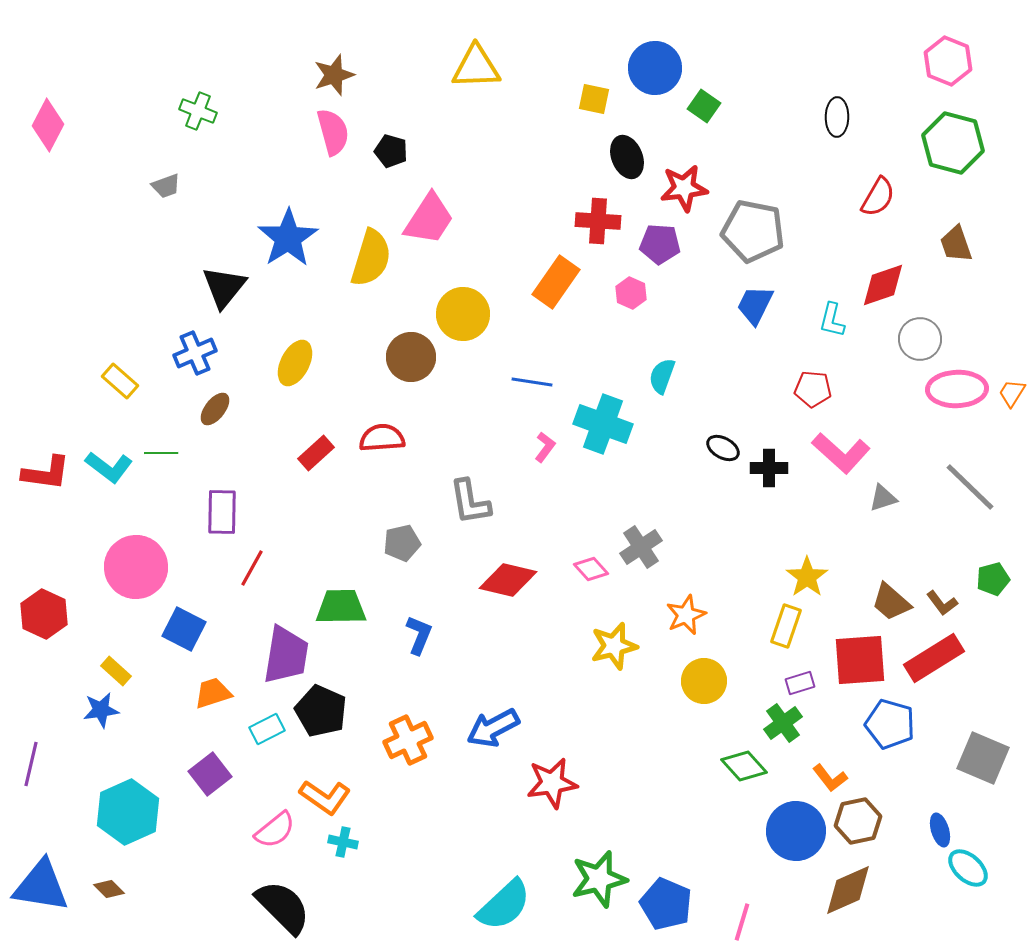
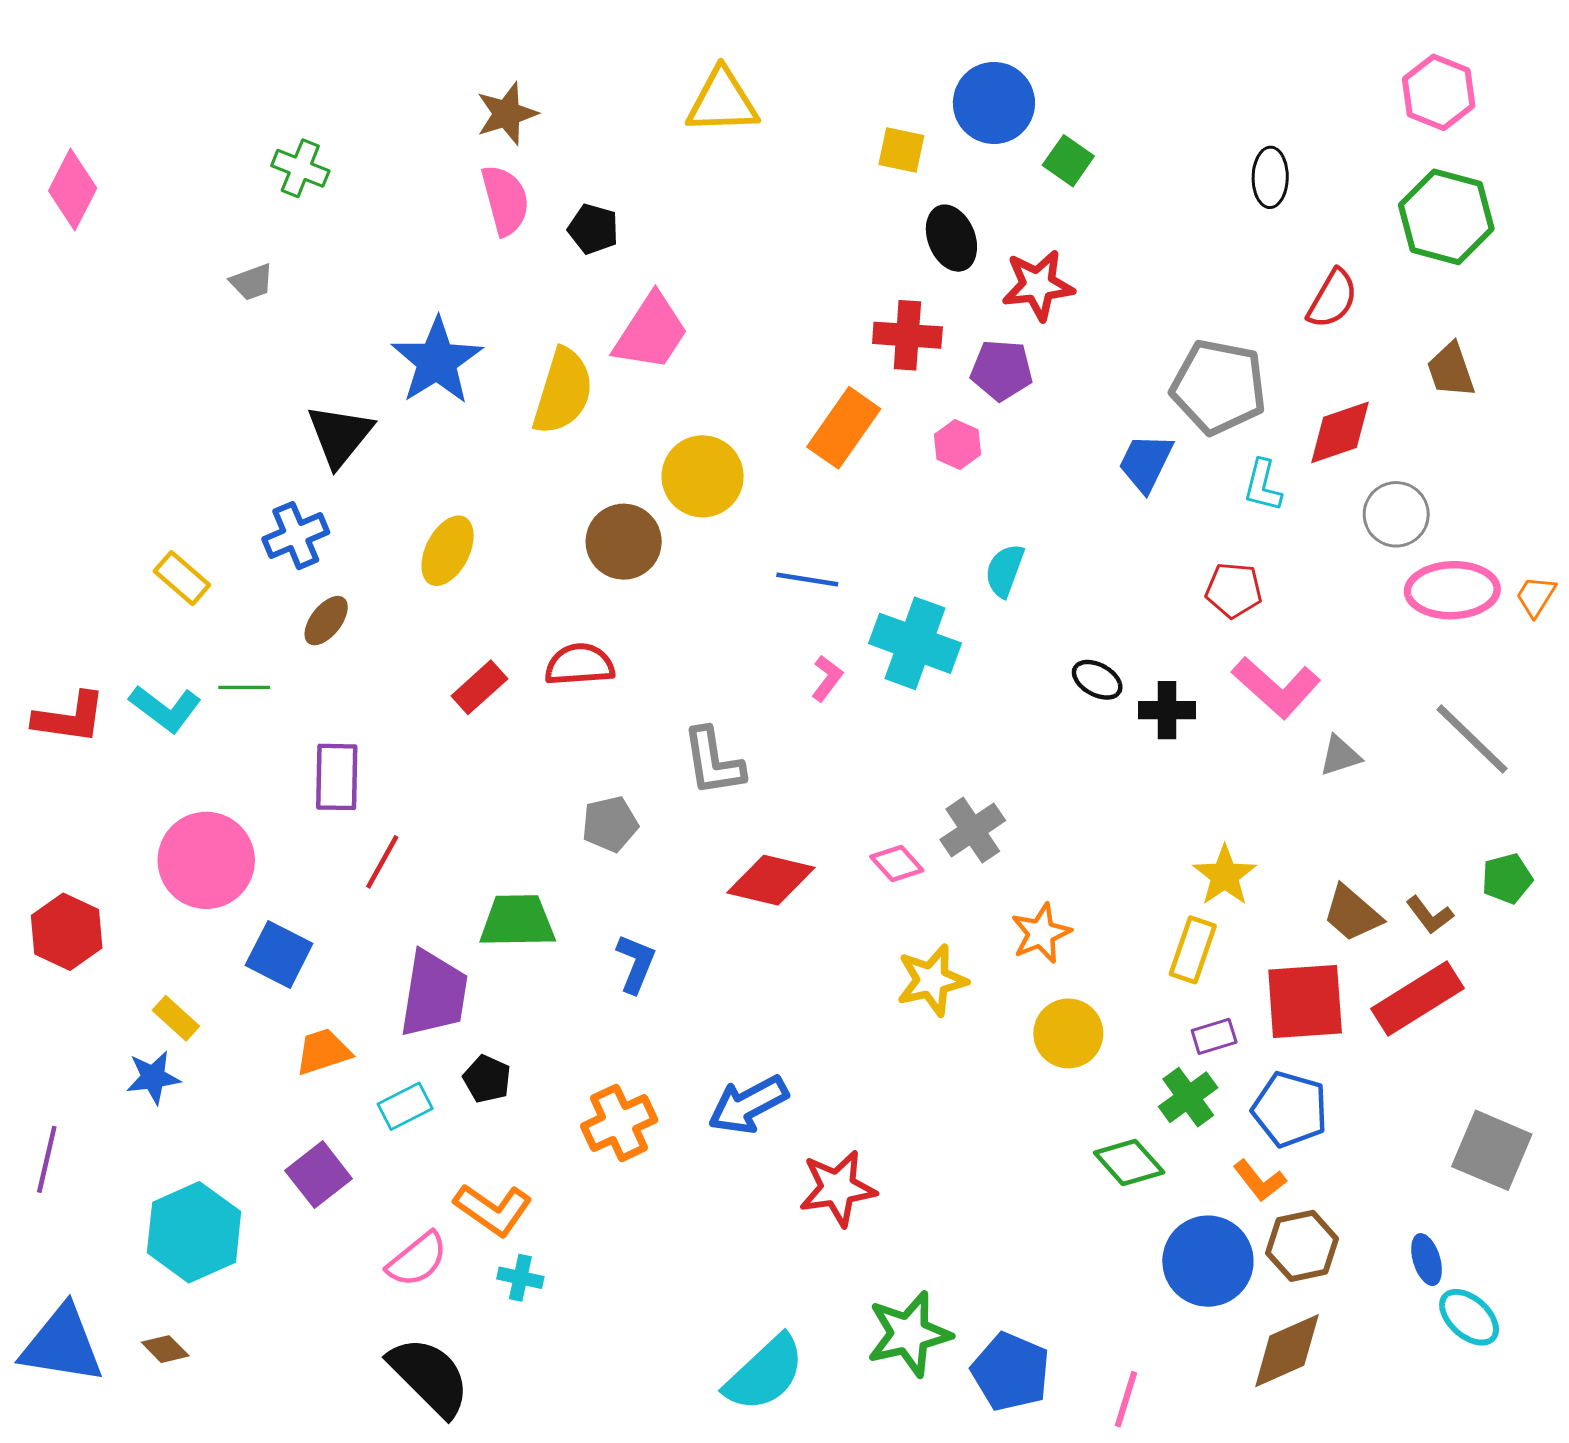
gray pentagon: (753, 231) -> (1219, 387), moved
black pentagon: (321, 711) -> (487, 1079), size x0.6
blue pentagon: (890, 724) -> (1290, 1109), moved

